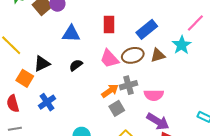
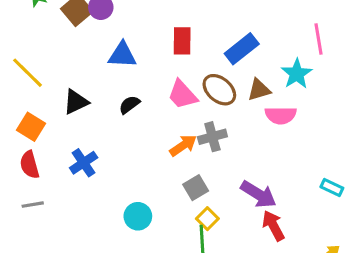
pink line: (195, 23) -> (318, 39), turned -54
brown ellipse: (133, 55) -> (219, 90), turned 55
orange square: (25, 78) -> (31, 127), moved
pink semicircle: (154, 95) -> (281, 115), moved
gray square: (117, 108) -> (196, 188), moved

